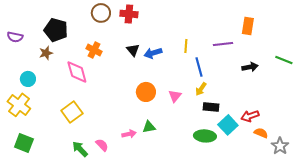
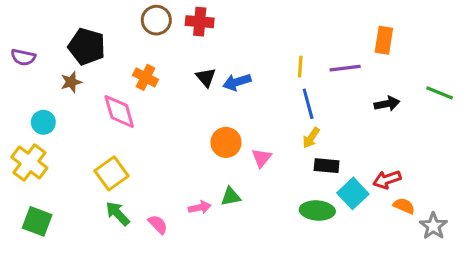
yellow line: (186, 46) -> (300, 67), moved
pink triangle: (175, 96) -> (262, 158), moved
green arrow: (80, 149) -> (118, 214), moved

